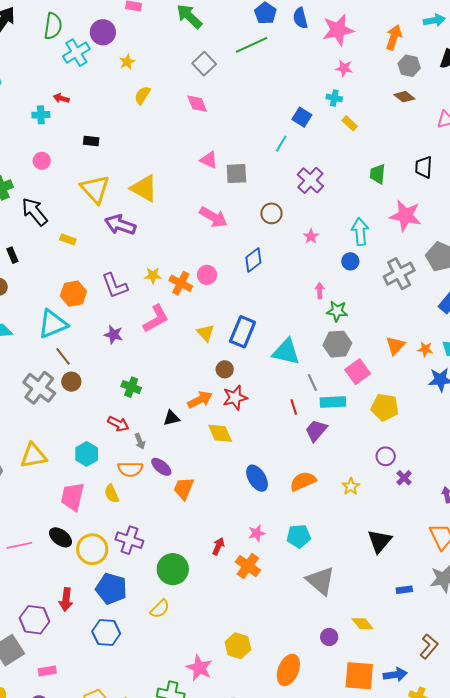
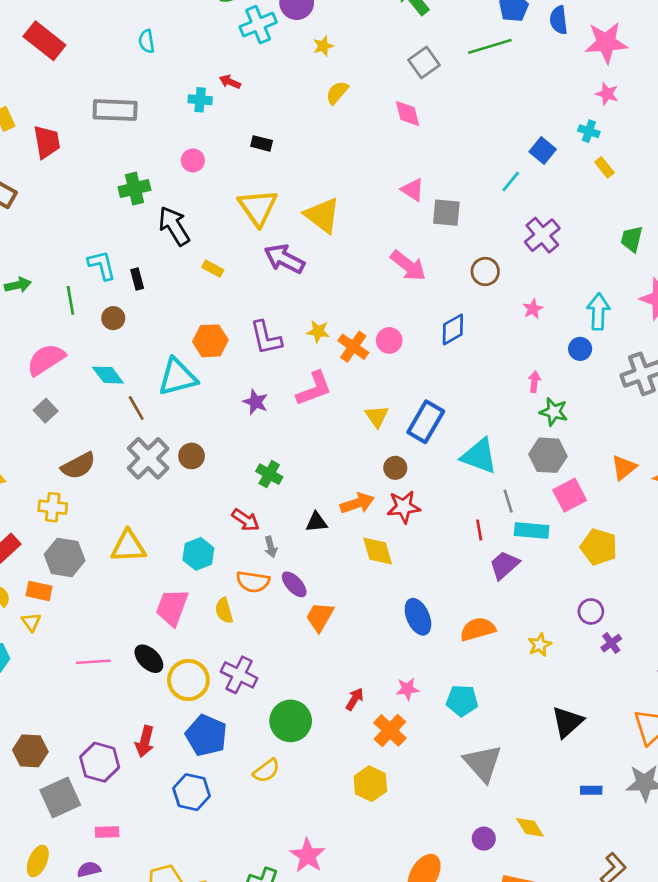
brown line: (63, 356) -> (136, 408), moved
yellow hexagon: (238, 646) -> (370, 784), moved

